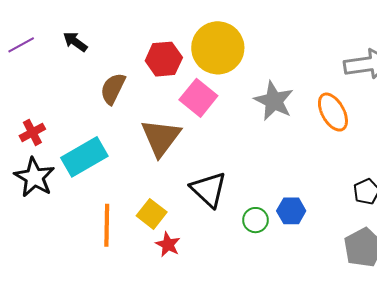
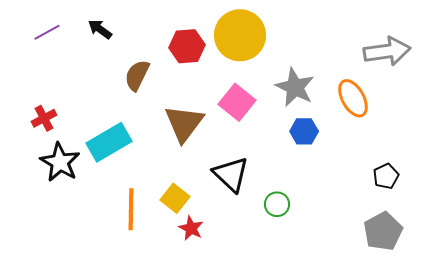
pink square: (198, 98) -> (237, 102), moved
red cross: (32, 132) -> (44, 118), moved
blue hexagon: (291, 211) -> (304, 131), moved

